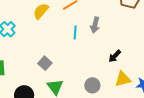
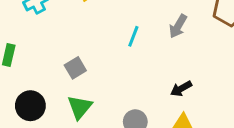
gray arrow: (95, 25) -> (178, 26), moved

